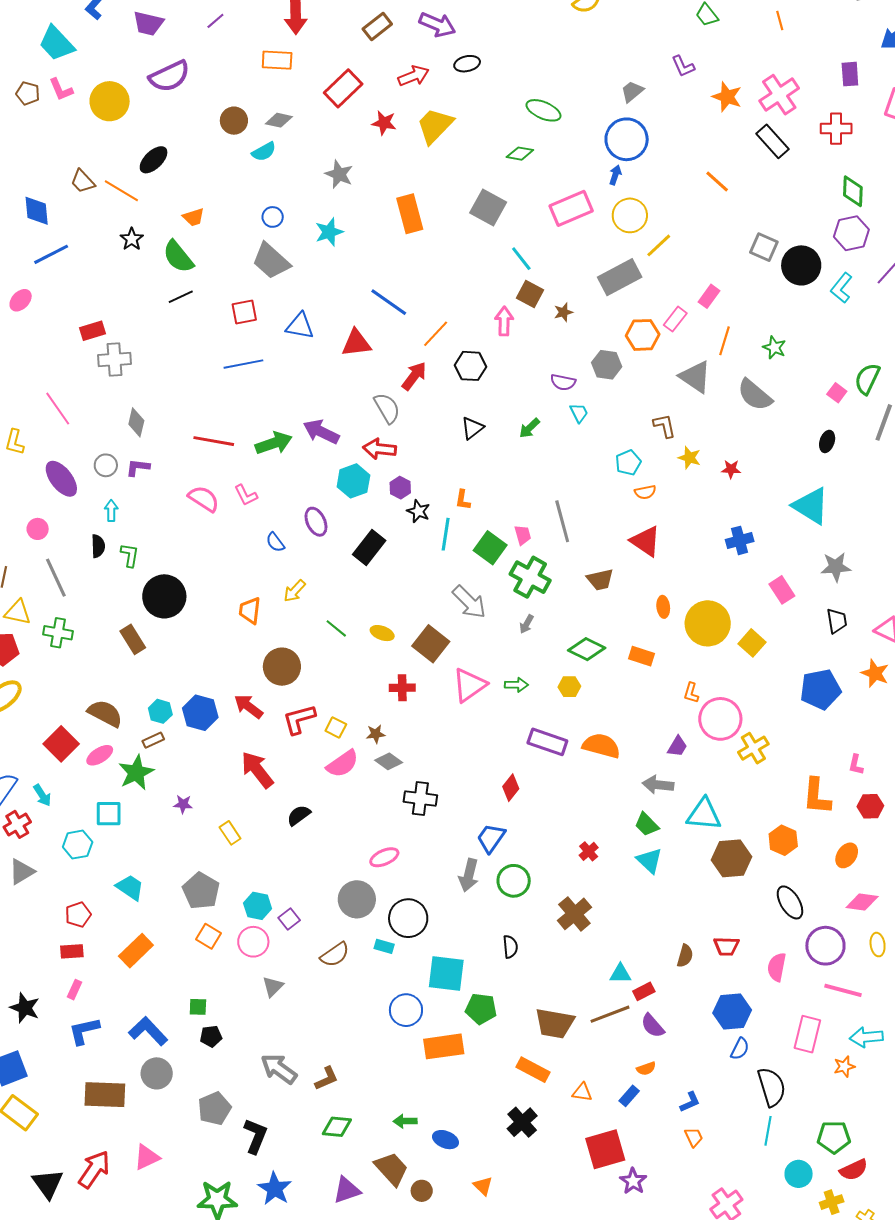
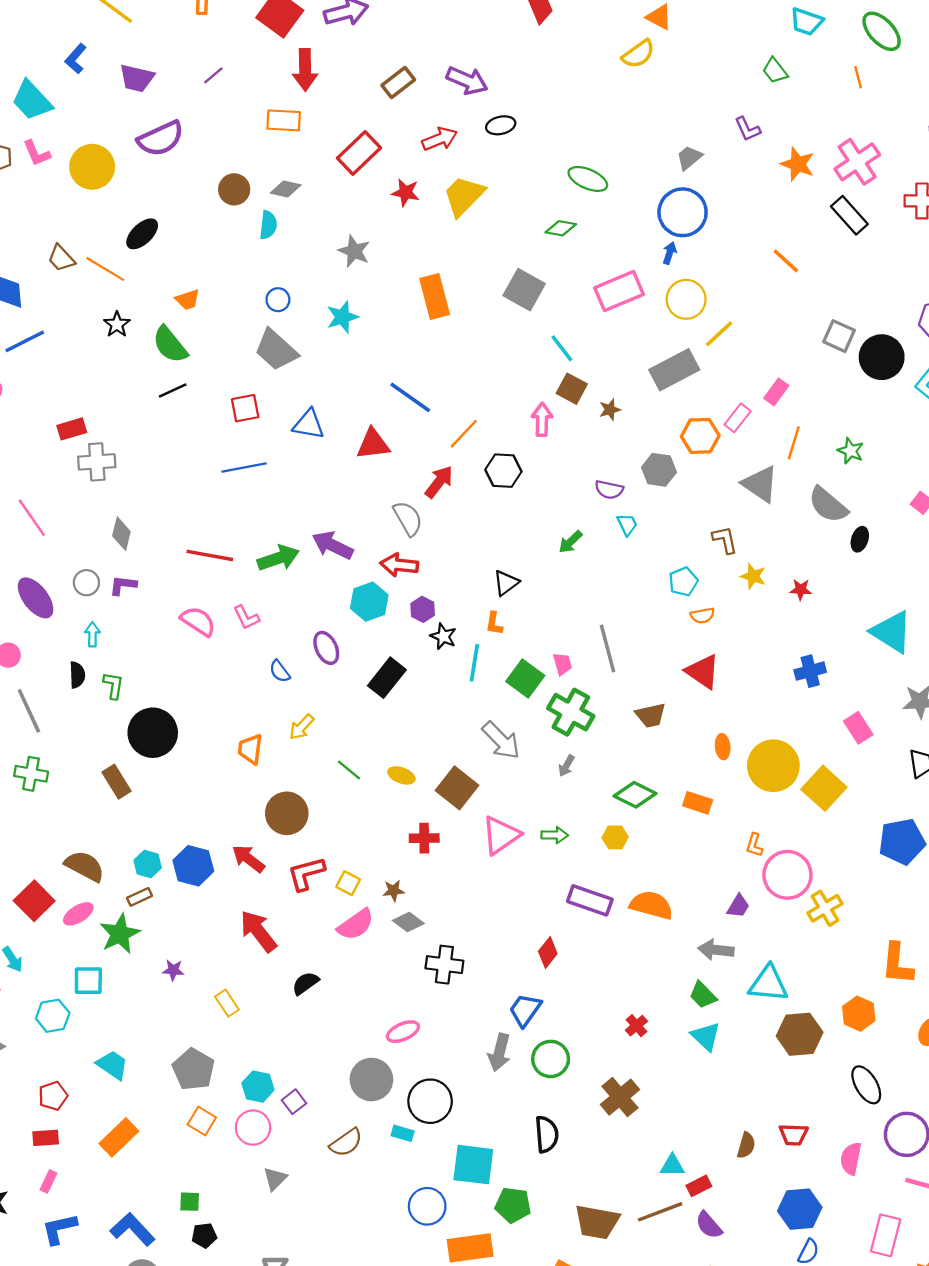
cyan semicircle: (264, 152) -> (268, 225), turned -55
black triangle: (472, 428) -> (506, 583), moved
black ellipse: (827, 441) -> (860, 539), moved
yellow square: (752, 643) -> (824, 788), size x1.4
black semicircle: (510, 947) -> (547, 1134), size x1.4

